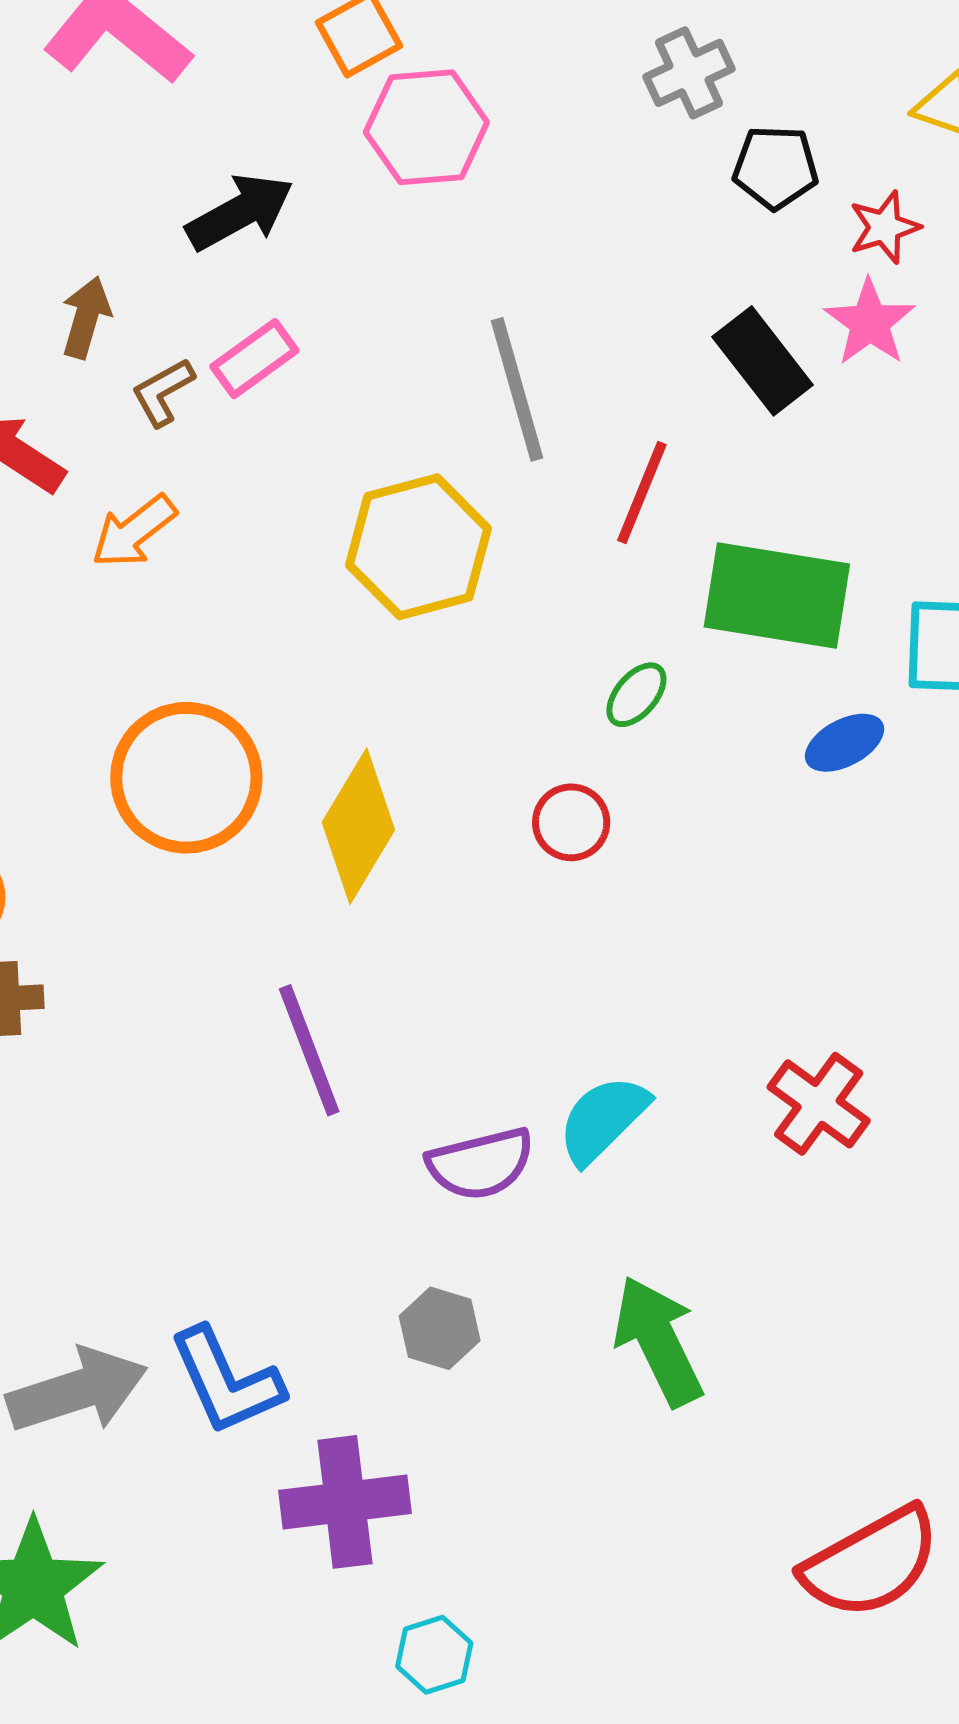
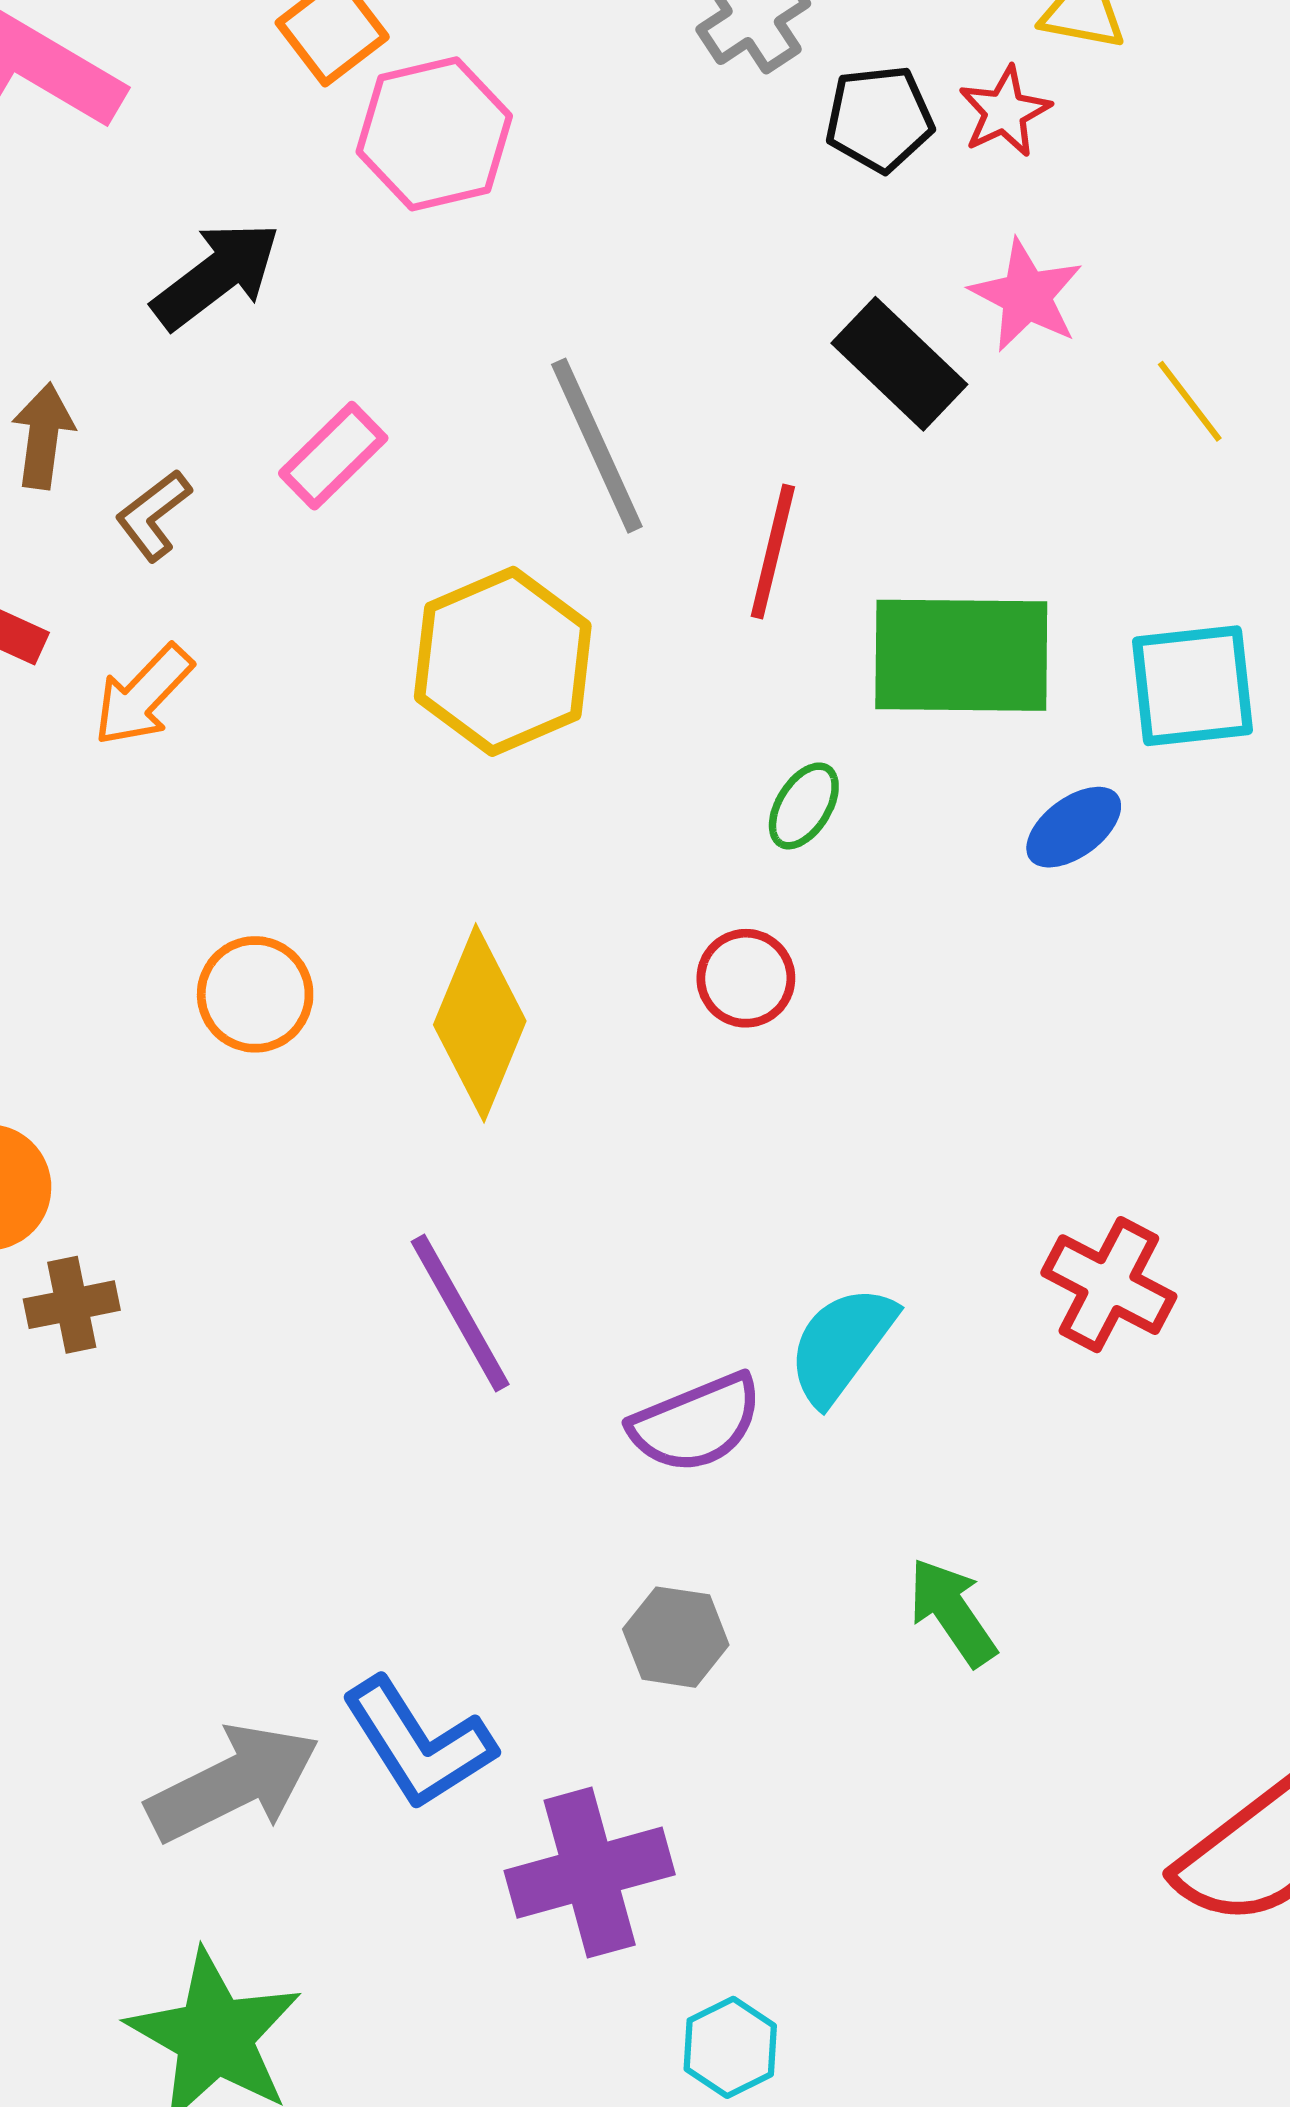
red star: (884, 227) -> (1005, 112), moved
pink rectangle: (254, 359) -> (333, 456), moved
orange circle: (186, 778) -> (255, 994), size x0.6
green arrow: (658, 1341) -> (952, 1612), size x0.7

